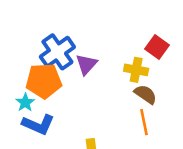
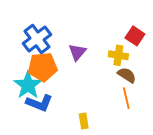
blue cross: (57, 52) -> (37, 39), moved
cyan star: (25, 102) -> (28, 85), size x1.8

